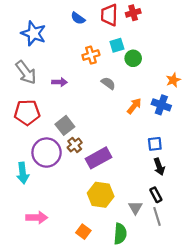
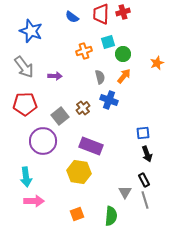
orange star: (173, 80) -> (157, 63), moved
gray semicircle: (108, 83) -> (100, 77), turned 40
blue cross: (161, 105) -> (109, 100), moved
orange arrow: (134, 106) -> (124, 76), moved
brown cross: (75, 145) -> (83, 108), moved
purple rectangle: (98, 158) -> (91, 146), turned 50
cyan arrow: (23, 173) -> (26, 177), moved
yellow hexagon: (101, 195) -> (79, 172), moved
orange square: (83, 232) -> (77, 214), turned 32

